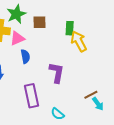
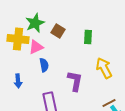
brown square: (39, 22) -> (58, 31), turned 32
yellow arrow: (79, 41) -> (104, 68), moved

